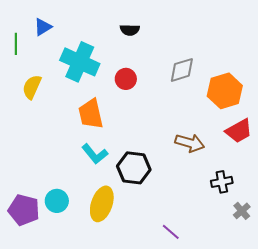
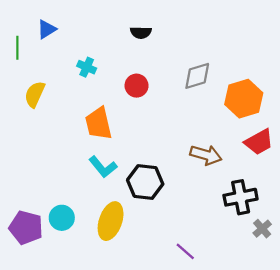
cyan cross: (80, 62) -> (87, 67), size x0.5
black cross: (222, 182) -> (241, 197), size x1.4

